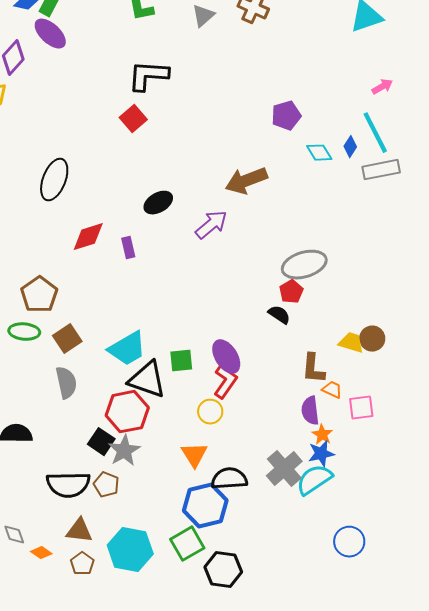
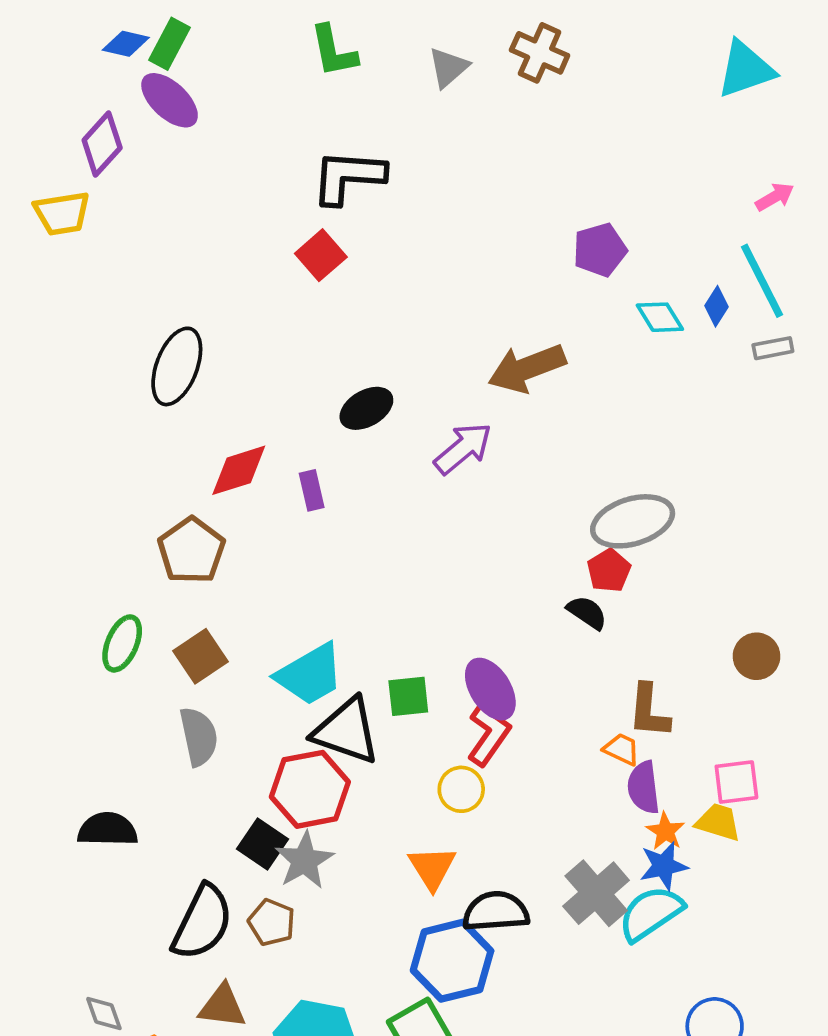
gray rectangle: (381, 170) -> (773, 348), size x0.6
brown pentagon: (39, 295) -> (191, 551), moved
green ellipse: (24, 332) -> (122, 643), turned -72
yellow trapezoid: (351, 343) -> (718, 822), moved
orange trapezoid: (332, 390) -> (622, 749), moved
black semicircle: (68, 485) -> (202, 922), turned -63

